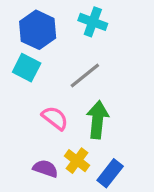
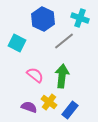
cyan cross: (93, 22) -> (80, 18), moved
blue hexagon: (38, 30) -> (43, 19), moved
gray line: (85, 76) -> (64, 41), moved

